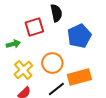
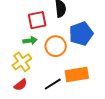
green arrow: (13, 44) -> (30, 41), moved
orange circle: (52, 63) -> (56, 46), moved

